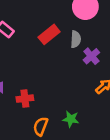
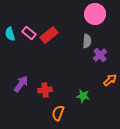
red rectangle: (49, 34) -> (49, 35), moved
green star: (71, 119) -> (83, 96), moved

